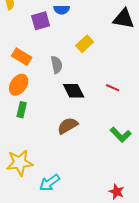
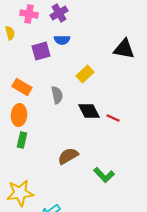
orange ellipse: (19, 85) -> (19, 115), turned -30
black diamond: (74, 91) -> (89, 111), moved
green L-shape: (121, 135) -> (104, 175), moved

